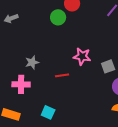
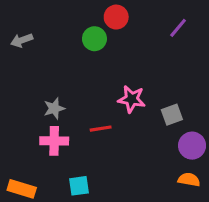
pink cross: (21, 84) -> (54, 141), moved
cyan square: (48, 112) -> (79, 186), turned -32

